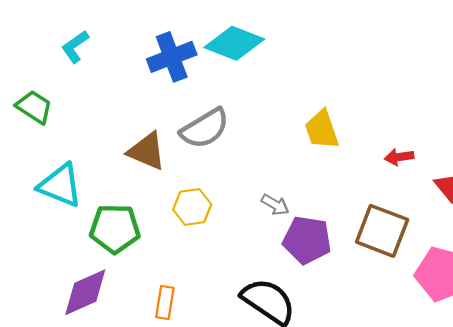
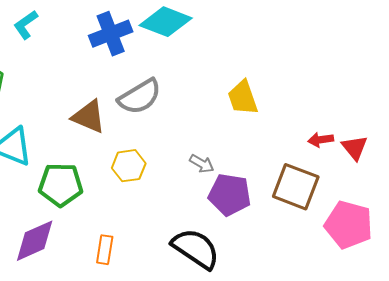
red arrow: (399, 157) -> (321, 140), moved

